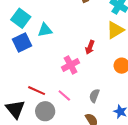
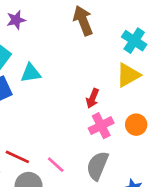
pink cross: (71, 65) -> (101, 126), moved
gray semicircle: (94, 96) -> (97, 166), size x1.5

